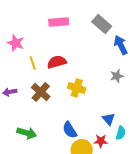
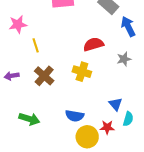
pink star: (16, 43) -> (18, 24), turned -30
red semicircle: (57, 62) -> (93, 44), moved
blue semicircle: (70, 130) -> (75, 116), turned -48

